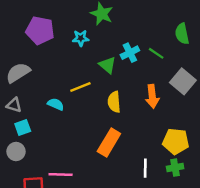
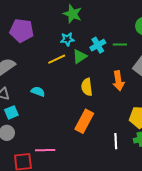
cyan star: (81, 38) -> (67, 39), moved
green line: (156, 53) -> (120, 45), turned -32
green triangle: (107, 65) -> (80, 56), turned 49
yellow line: (80, 87) -> (57, 59), moved

